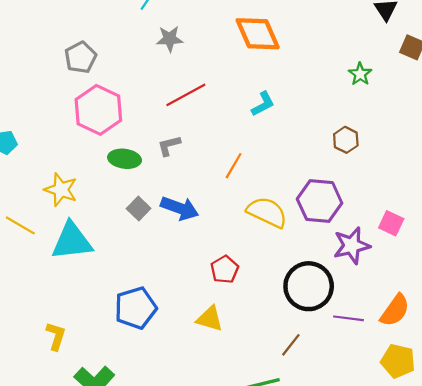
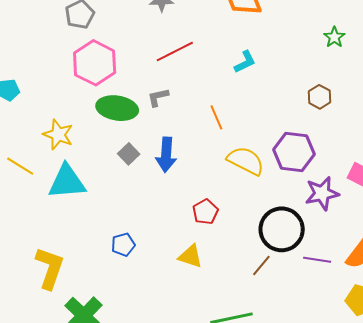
green ellipse: (125, 159) -> (117, 108), size x1.4
orange line: (234, 166) -> (216, 117), turned -55
blue arrow: (180, 208) -> (166, 155), turned 72
blue pentagon: (136, 308) -> (123, 245), size x0.6
yellow L-shape: (56, 336) -> (50, 268), size x1.6
brown line: (291, 345) -> (261, 266), moved

